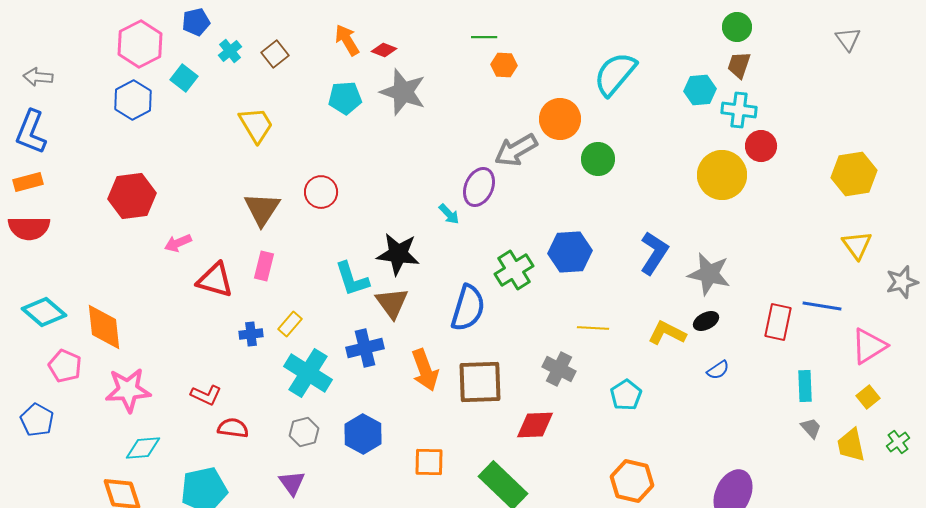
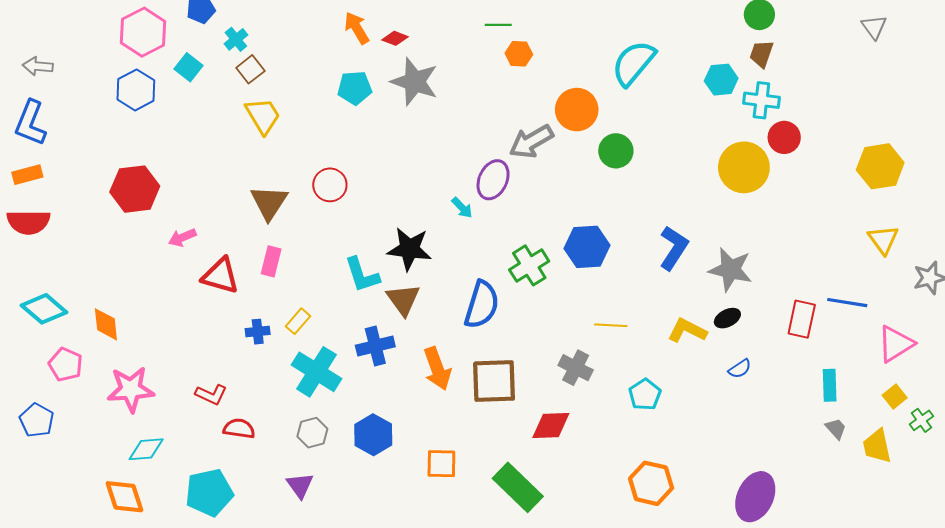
brown square: (275, 54) -> (250, 69), moved
orange diamond: (104, 327) -> (106, 324), size x0.7
green cross: (898, 442) -> (921, 420), moved

